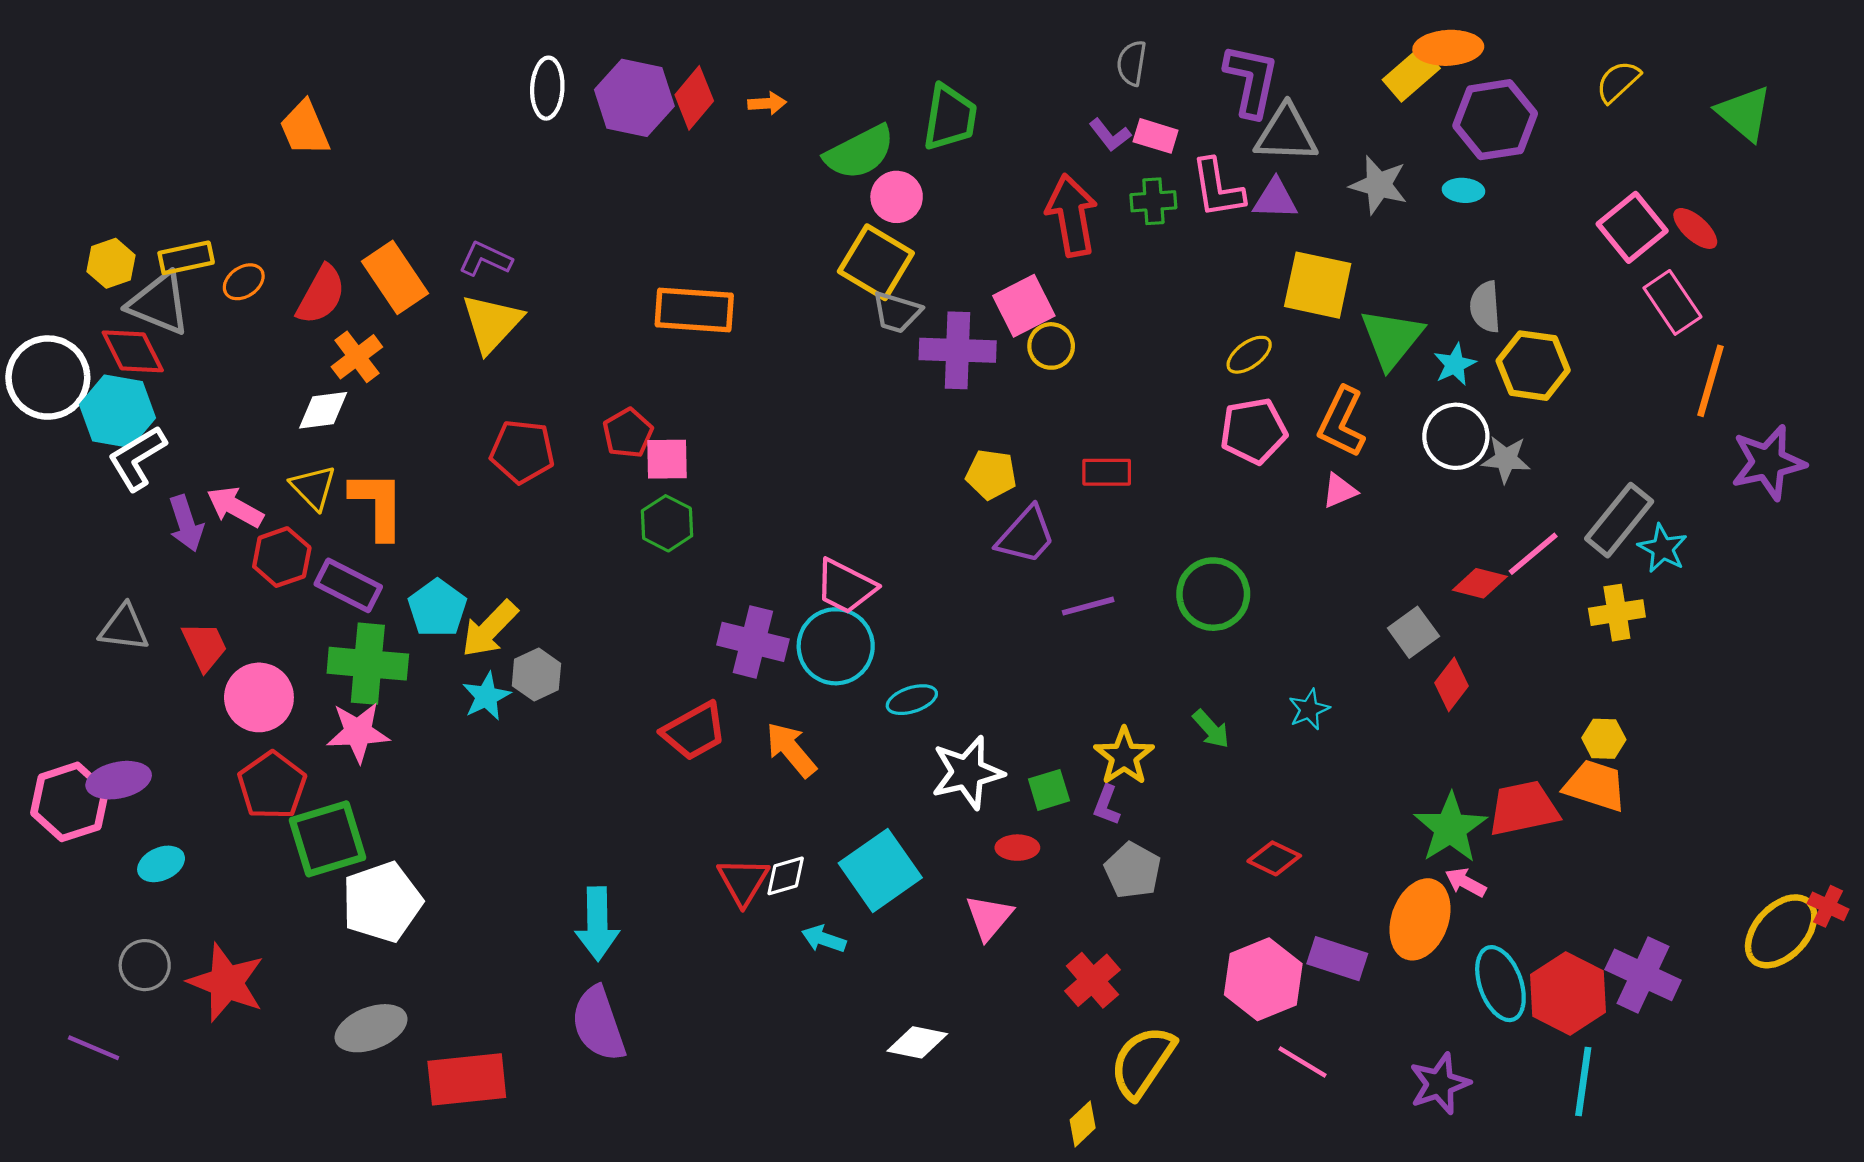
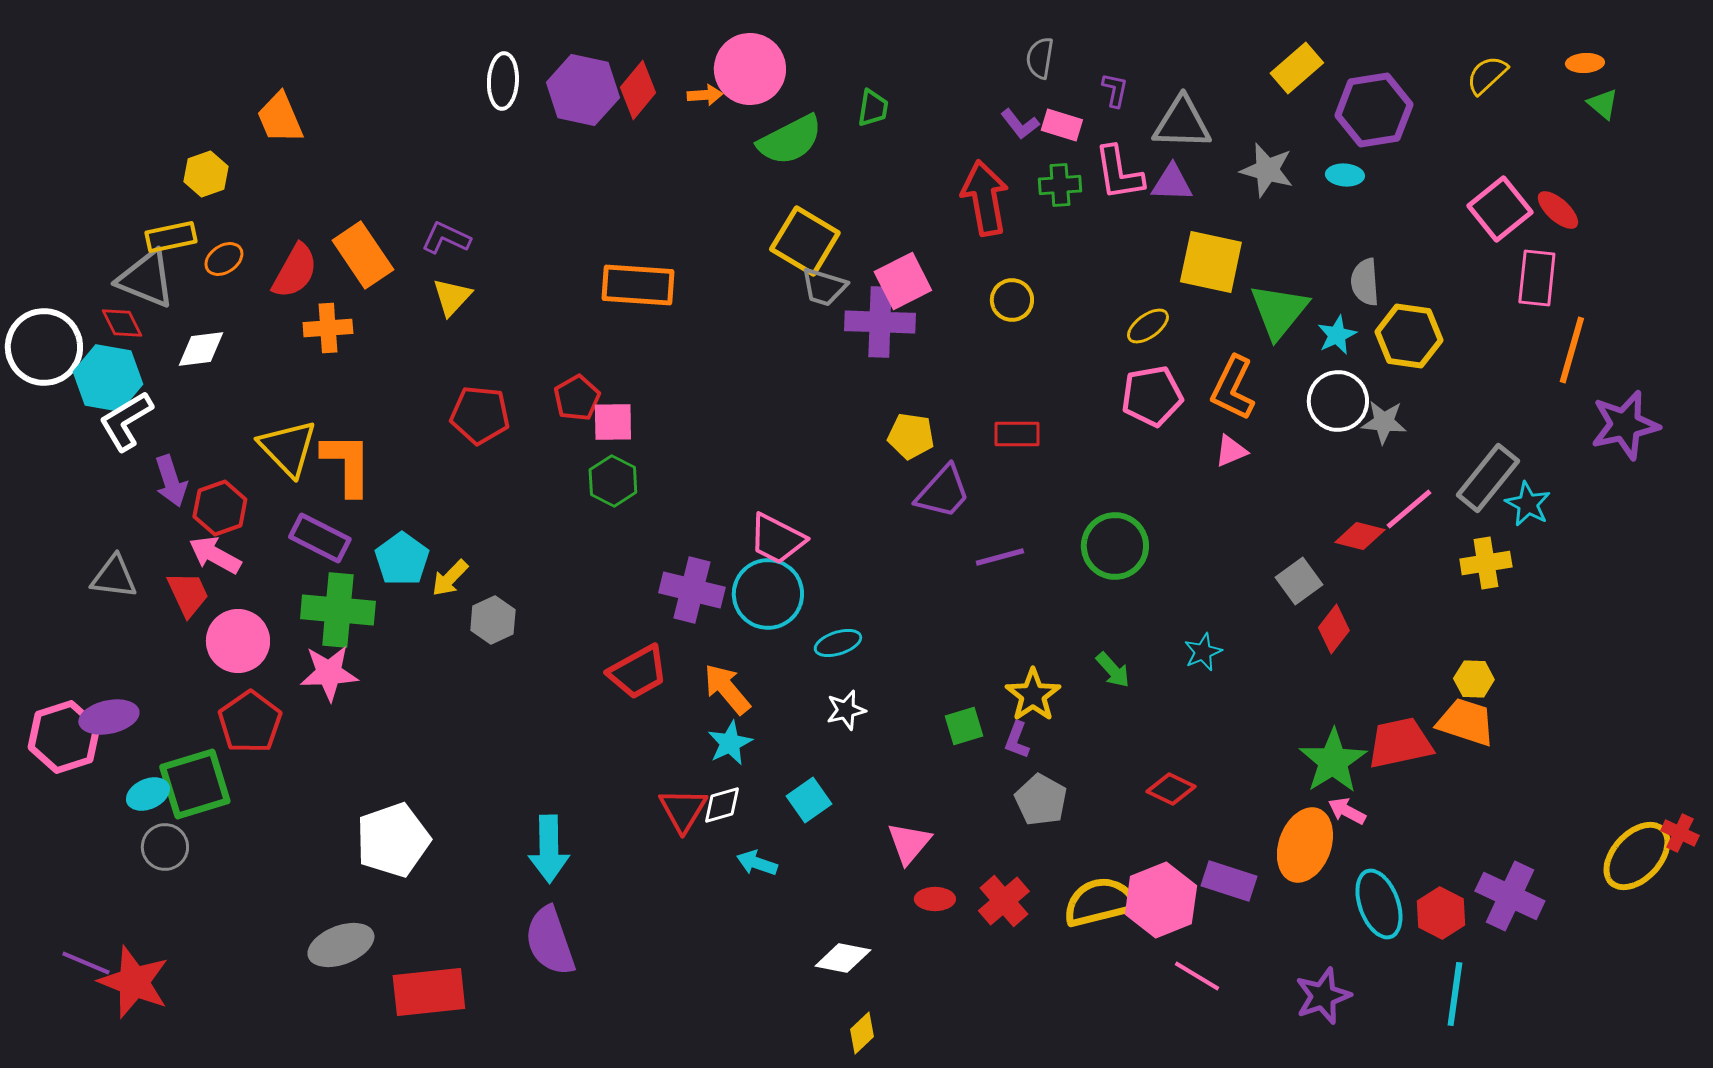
orange ellipse: (1448, 48) -> (1585, 63), moved, size x0.6
purple L-shape: (1251, 80) -> (1115, 90), moved, size x0.5
green triangle: (1744, 113) -> (1603, 104), size x0.6
green trapezoid: (950, 117) -> (873, 108), size x0.6
pink circle: (897, 197) -> (750, 69), moved, size x1.5
yellow hexagon: (111, 263) -> (206, 174), moved
pink rectangle: (1672, 302) -> (1537, 278), turned 40
pink square: (1024, 306) -> (903, 281), moved
yellow triangle: (492, 323) -> (452, 297), size x0.7
yellow circle: (1051, 346) -> (1012, 300), moved
red diamond: (133, 351) -> (122, 323), size x0.7
orange cross: (357, 357) -> (328, 328), turned 33
white diamond: (323, 410) -> (201, 349), moved
yellow triangle: (313, 487) -> (288, 448), size x1.4
pink arrow: (235, 507) -> (215, 555), moved
red hexagon: (282, 557) -> (220, 508), moved
yellow arrow: (490, 629) -> (450, 578), size x0.7
cyan star: (486, 696) -> (730, 743), moved
white star: (967, 773) -> (846, 710), moved, size x0.6
green square: (328, 839) -> (195, 784), moved
red ellipse: (1017, 848) -> (935, 899), moved
cyan square: (880, 870) -> (809, 800), size x0.6
white pentagon: (382, 902) -> (393, 840), moved
gray circle: (145, 965) -> (165, 847), moved
red star: (226, 983) -> (134, 982), moved
red hexagon: (1568, 993) -> (1441, 913), size x0.7
yellow semicircle: (1143, 1062) -> (1100, 902), moved, turned 42
yellow diamond: (1083, 1124) -> (862, 1033), moved

